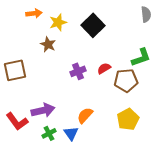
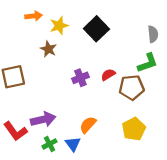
gray semicircle: (146, 14) -> (153, 34), moved

